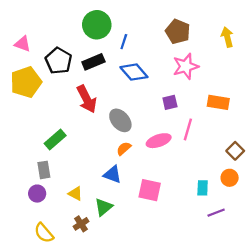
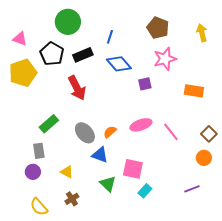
green circle: (97, 25) -> (68, 22), moved
purple square: (170, 102) -> (145, 84), moved
gray ellipse: (120, 120) -> (85, 133), moved
pink line: (188, 129) -> (171, 132), moved, turned -54
cyan rectangle: (203, 188) -> (145, 191), moved, turned 40
green triangle: (104, 207) -> (108, 184), moved, turned -36

